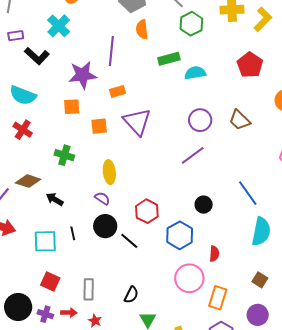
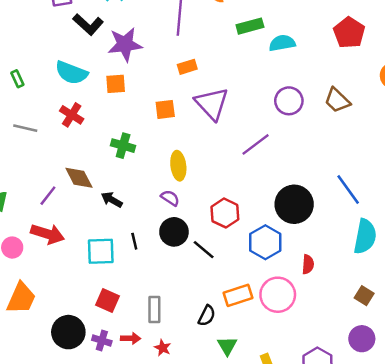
purple star: (83, 75) -> (125, 44), moved
orange square: (72, 107) -> (116, 84), moved
purple line: (193, 155) -> (256, 144), moved
brown diamond: (28, 181) -> (79, 178), turned 45
black circle: (204, 205) -> (294, 204), size x1.8
orange rectangle: (218, 298) -> (238, 295), moved, turned 55

